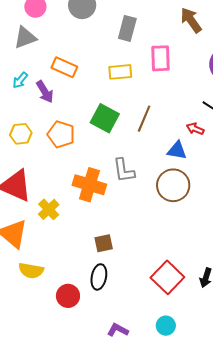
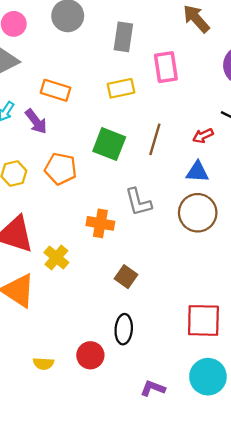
red arrow: (195, 129) -> (203, 136), moved, turned -42
orange cross: (89, 185) -> (100, 223), size x0.7
brown square: (104, 243) -> (126, 277), moved, turned -36
yellow semicircle: (31, 271) -> (43, 364), moved, size x0.7
red square: (167, 277) -> (203, 320), turned -36
cyan circle: (166, 326) -> (208, 377), size x1.6

